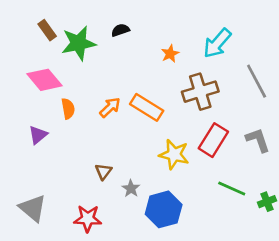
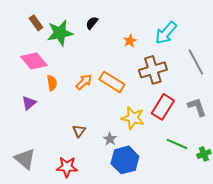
black semicircle: (120, 30) -> (92, 23), turned -32
gray star: (131, 188) -> (110, 139), moved

